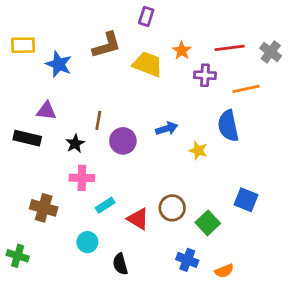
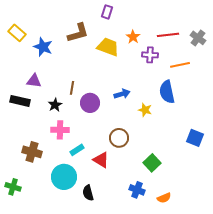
yellow rectangle: (23, 45) -> (17, 33), turned 42
blue square: (246, 200) -> (195, 138), moved
brown circle: (172, 208) -> (119, 138), moved
cyan circle: (87, 242) -> (64, 177), size x1.6

